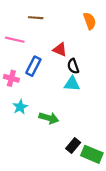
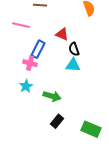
pink cross: (11, 78) -> (30, 63), moved
black rectangle: (73, 146) -> (57, 121), moved

